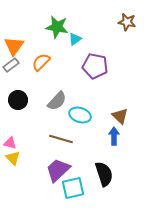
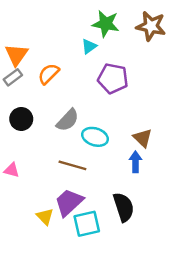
brown star: (127, 22) -> (151, 26), size x1.4
green star: (57, 27) -> (106, 24), moved
yellow triangle: (13, 158) -> (45, 217), moved

